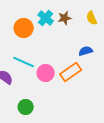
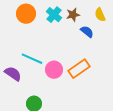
orange circle: (24, 28) -> (26, 14), moved
blue semicircle: (86, 51) -> (87, 32), moved, turned 56

